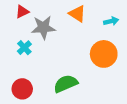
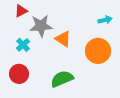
orange triangle: (77, 14) -> (63, 39), moved
red circle: (22, 89) -> (19, 74), moved

